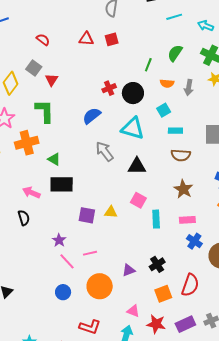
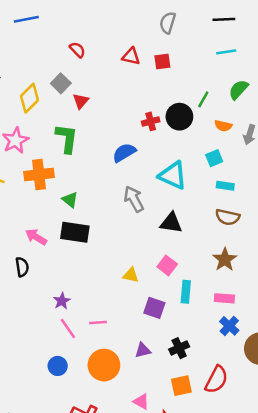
cyan line: (174, 17) -> (226, 52), moved
black circle: (133, 93) -> (179, 117), moved
purple square: (87, 215) -> (154, 308), moved

